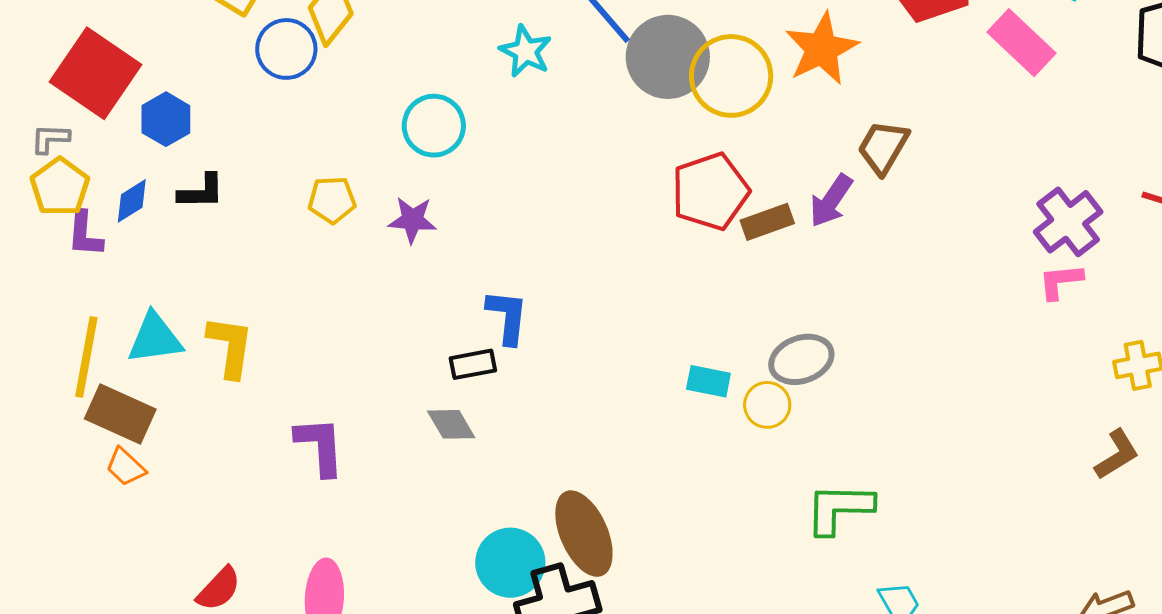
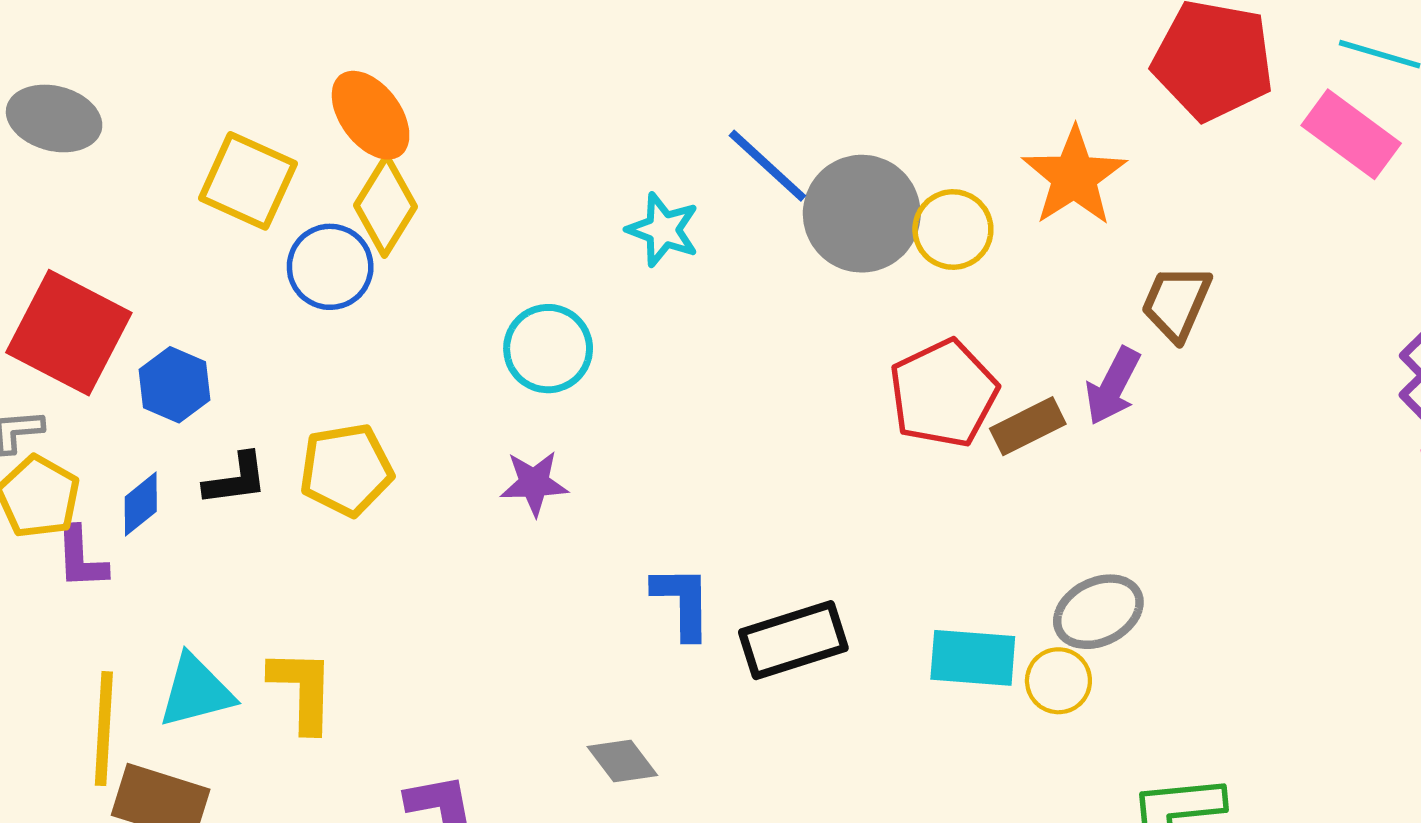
yellow circle: (731, 76) -> (953, 230), size x0.7
yellow pentagon: (332, 200) -> (346, 470), moved, size x1.4
black rectangle: (473, 364) -> (793, 640), moved, size x1.6
cyan rectangle: (708, 381) -> (973, 658), size x1.4

